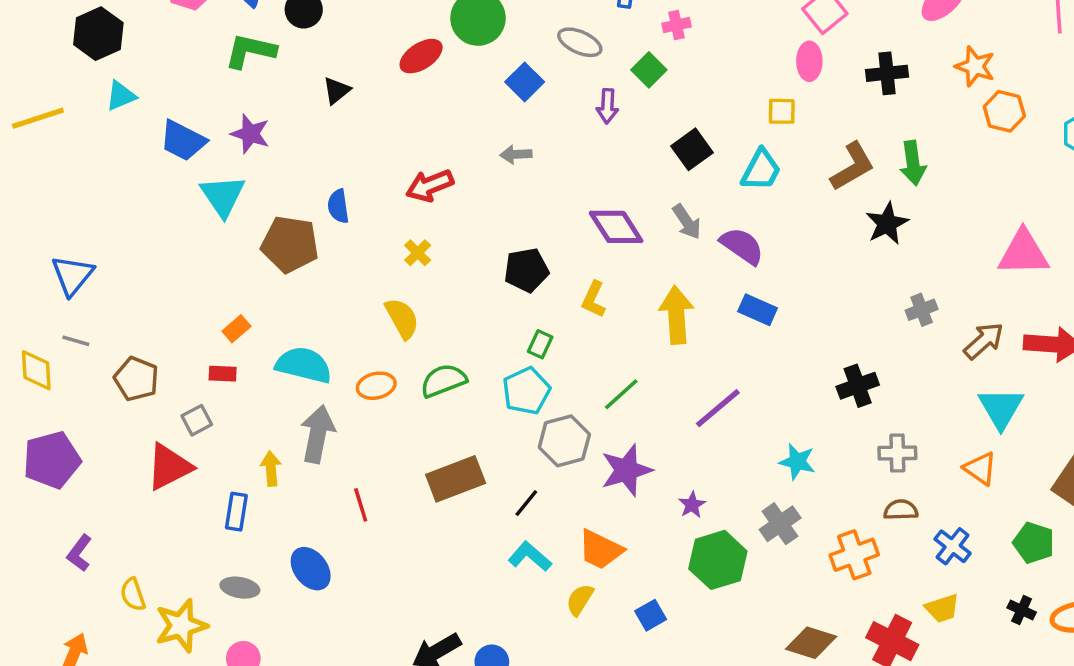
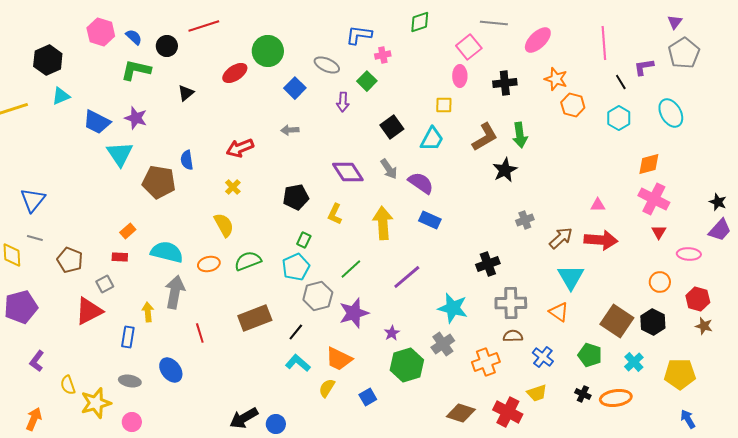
pink triangle: (1023, 253) -> (598, 205), moved, size x0.5
gray cross: (897, 453) -> (511, 303), size x1.4
cyan star: (797, 462) -> (453, 308), size x1.4

